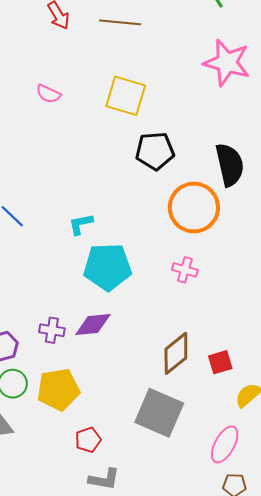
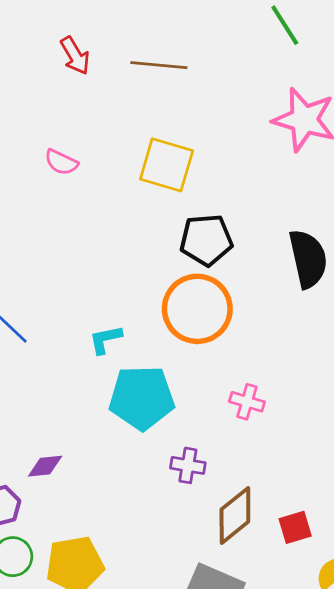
orange circle: (194, 207) -> (197, 309), moved
purple diamond: (93, 324) -> (45, 466), moved, size x0.7
purple cross: (52, 330) -> (188, 465), moved

